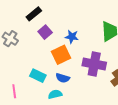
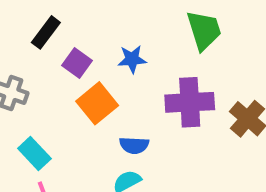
orange square: (61, 55) -> (97, 103), moved
cyan rectangle: (38, 76) -> (34, 153), moved, turned 35

